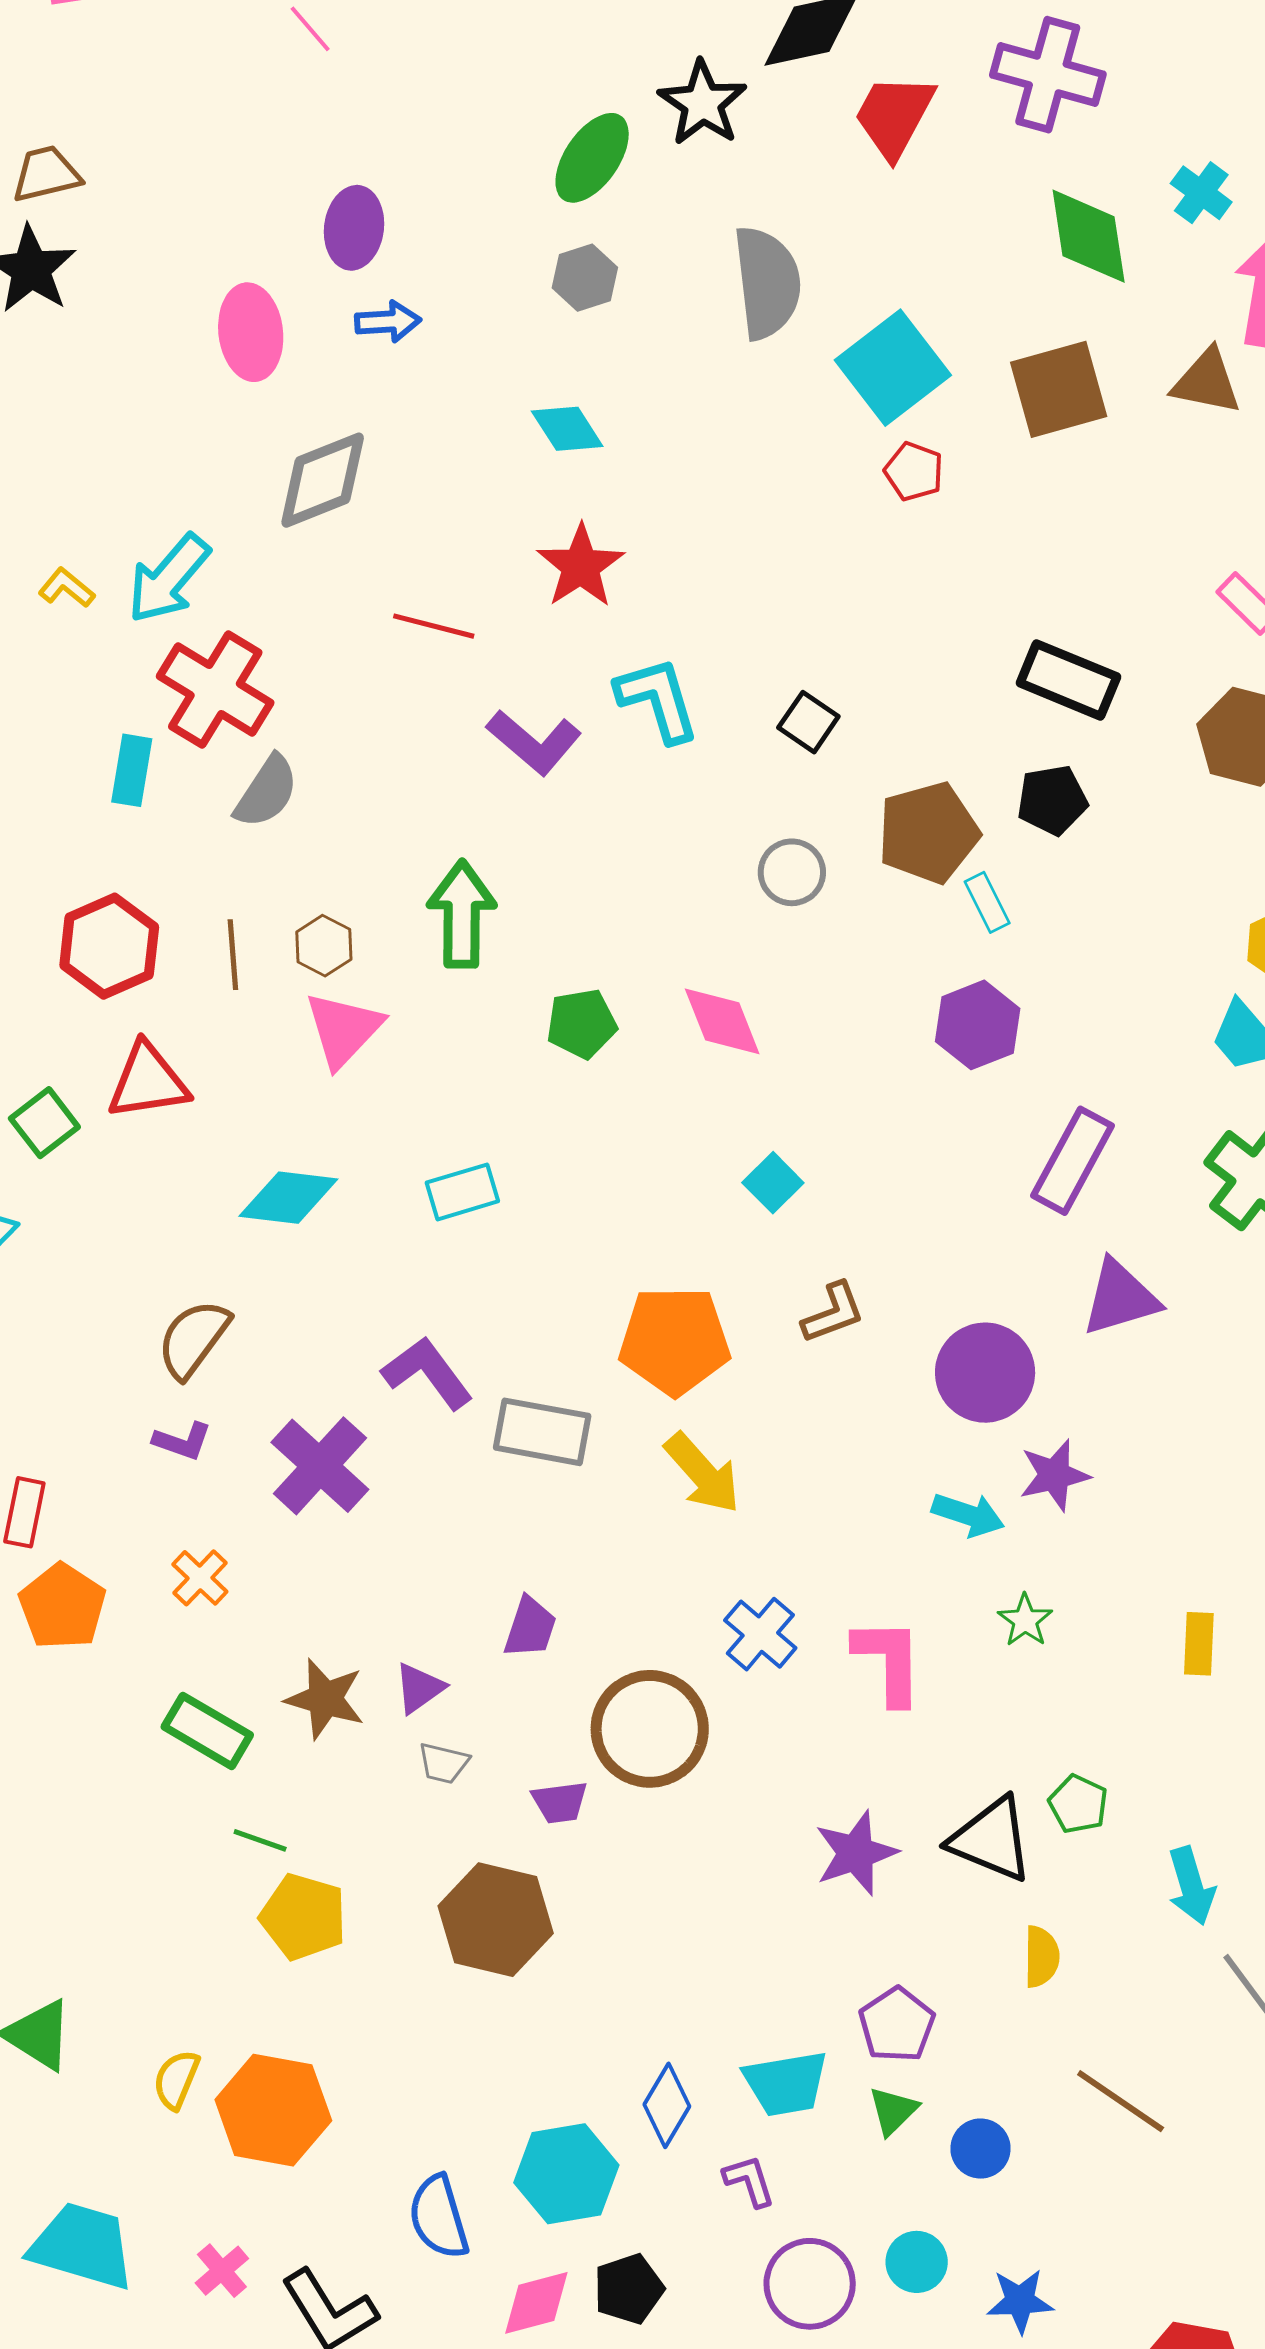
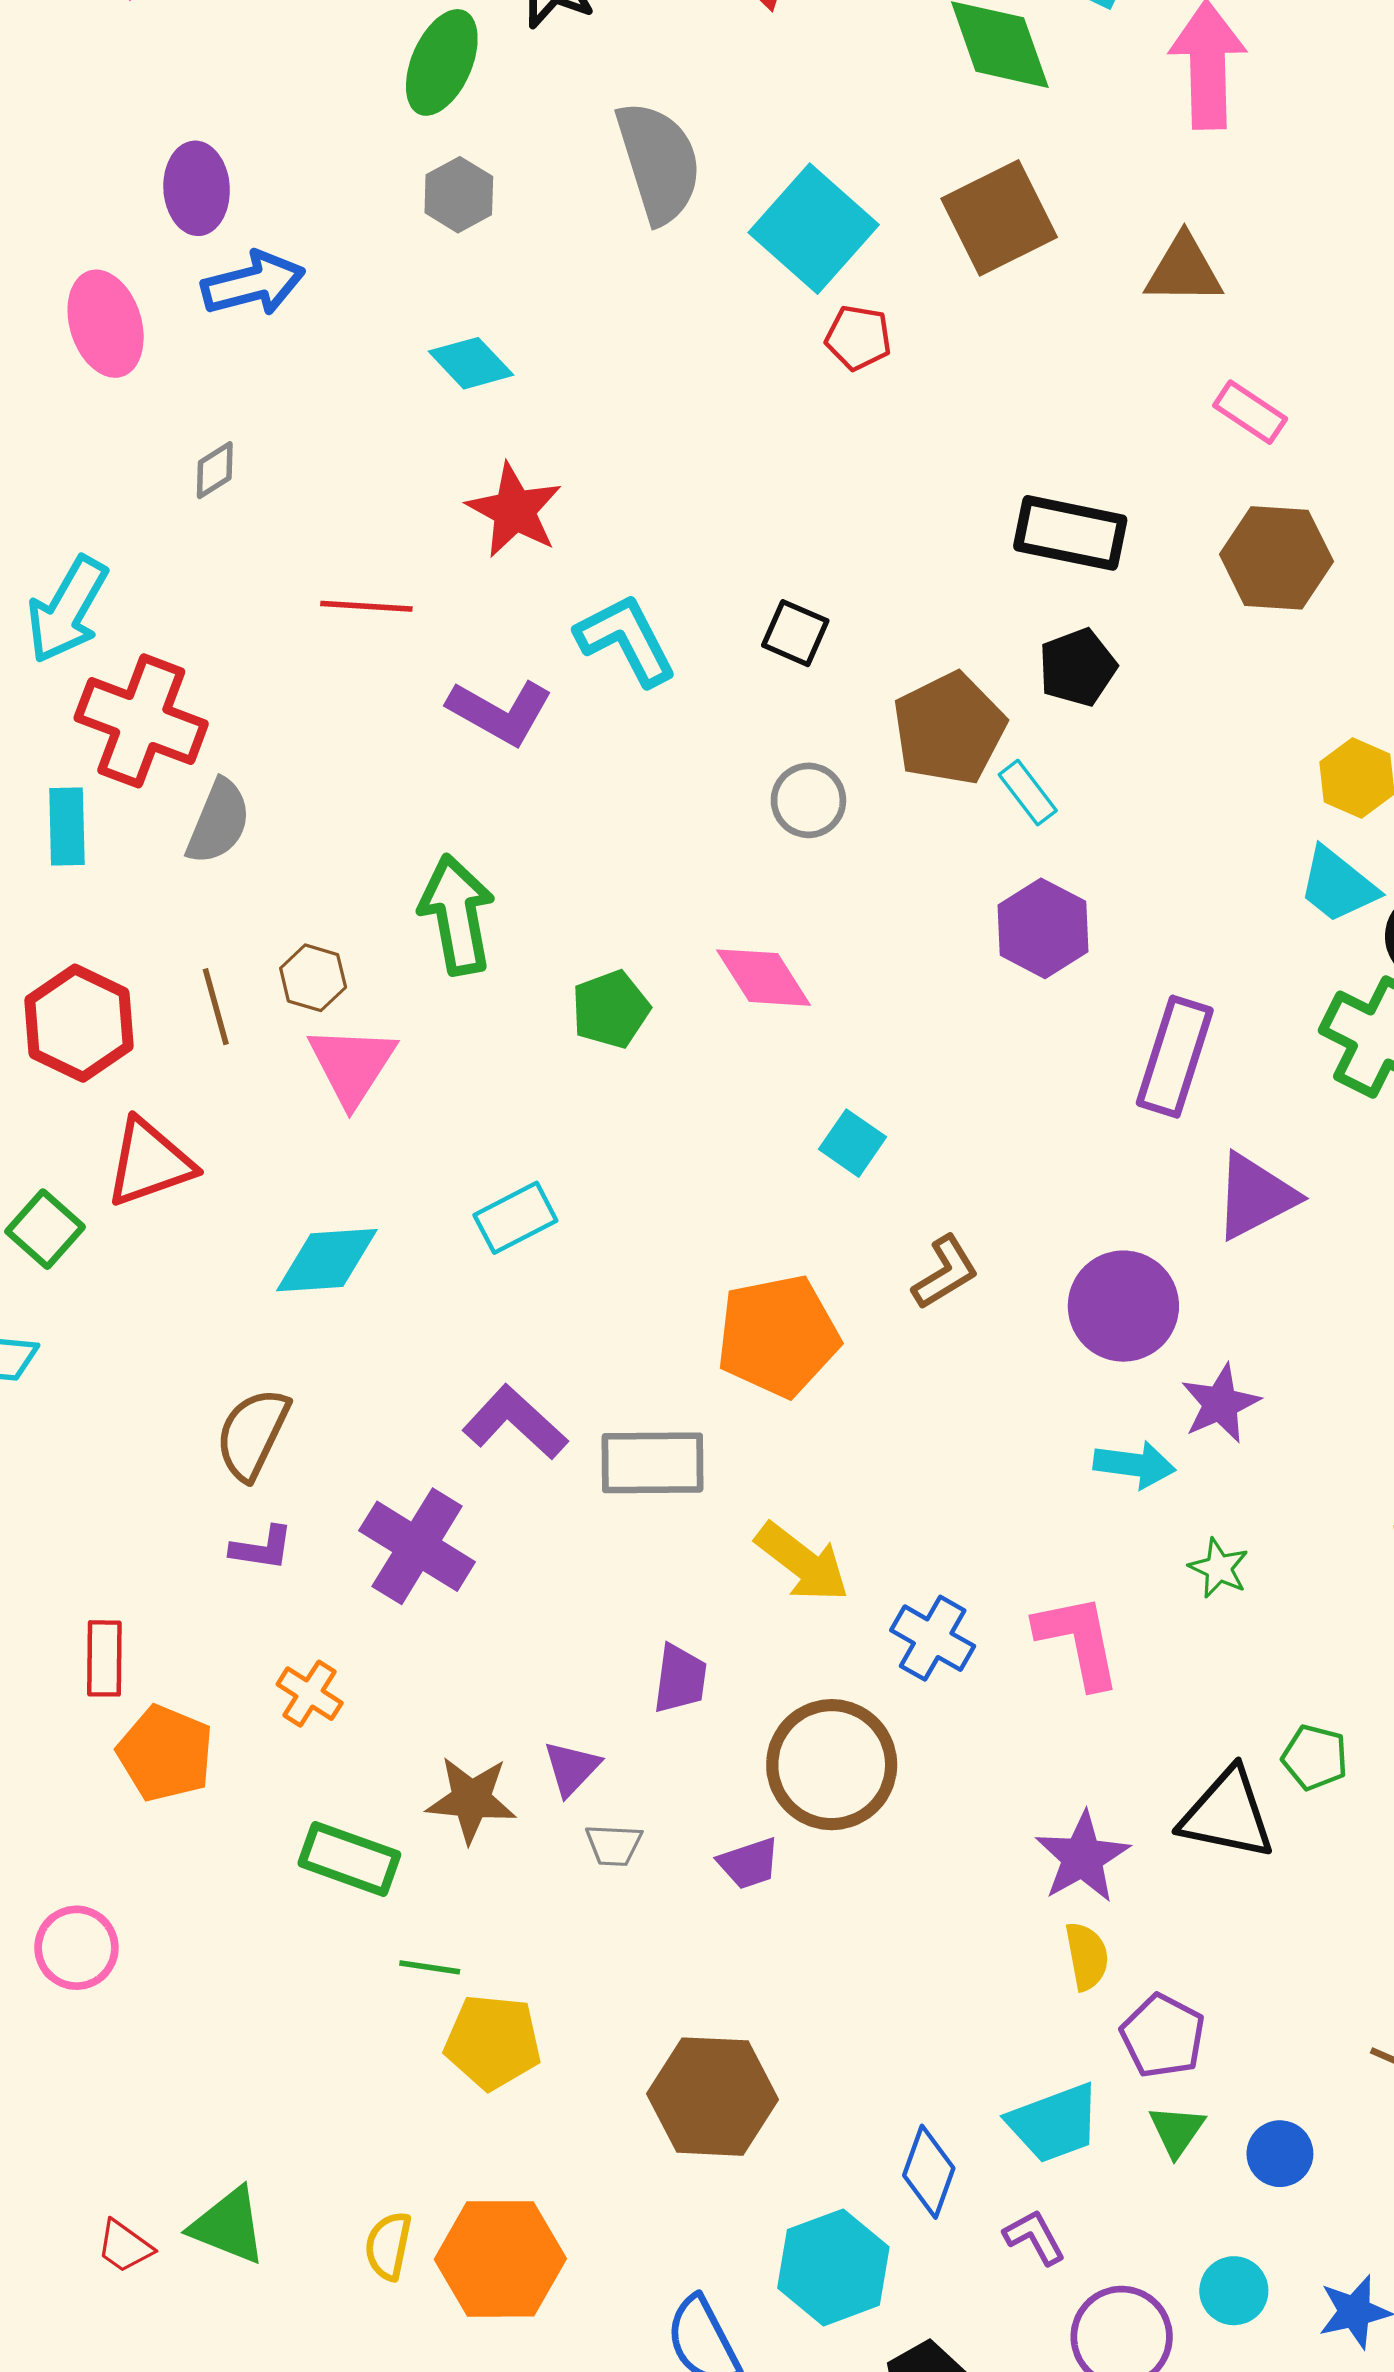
blue arrow: (388, 322) -> (253, 284), size x1.4
brown triangle: (1207, 382) -> (1184, 270), moved
gray diamond: (323, 480) -> (215, 470), size x0.5
yellow arrow: (702, 1473) -> (802, 1562), moved
brown hexagon: (496, 1920) -> (712, 2097), moved
yellow semicircle: (1041, 1957) -> (1087, 1956), moved

